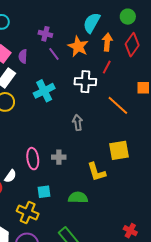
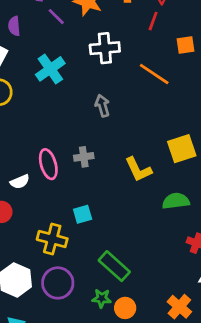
red line: (107, 67) -> (153, 21), moved
yellow square: (119, 150) -> (182, 149), moved
white semicircle: (10, 176) -> (20, 182), moved, turned 40
cyan square: (44, 192) -> (83, 214), moved
green semicircle: (78, 198) -> (176, 201), moved

